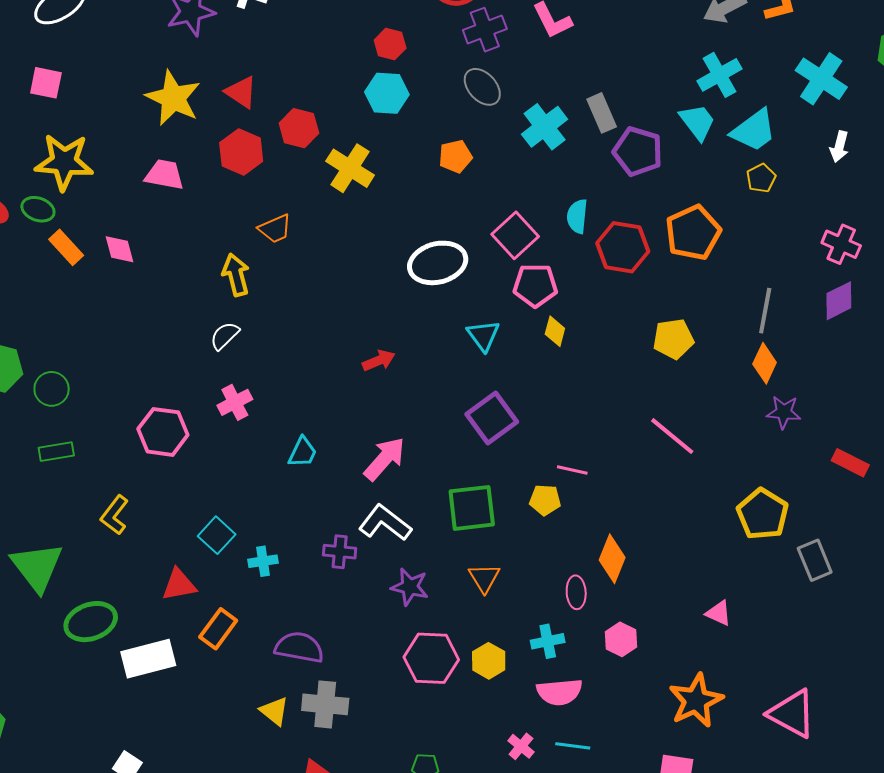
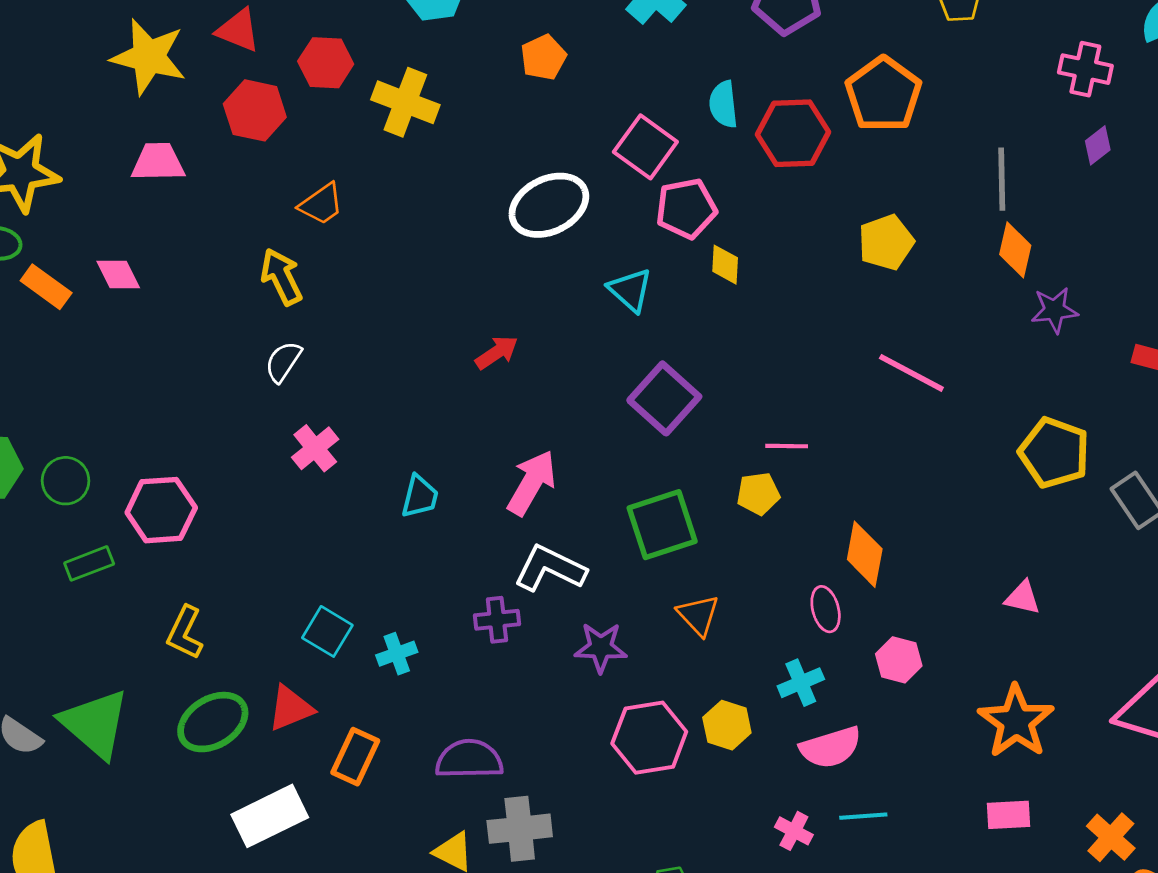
purple diamond: (839, 301) -> (1098, 145), size x0.7
pink hexagon: (163, 432) -> (161, 510), moved
green ellipse: (91, 622) -> (213, 722), moved

